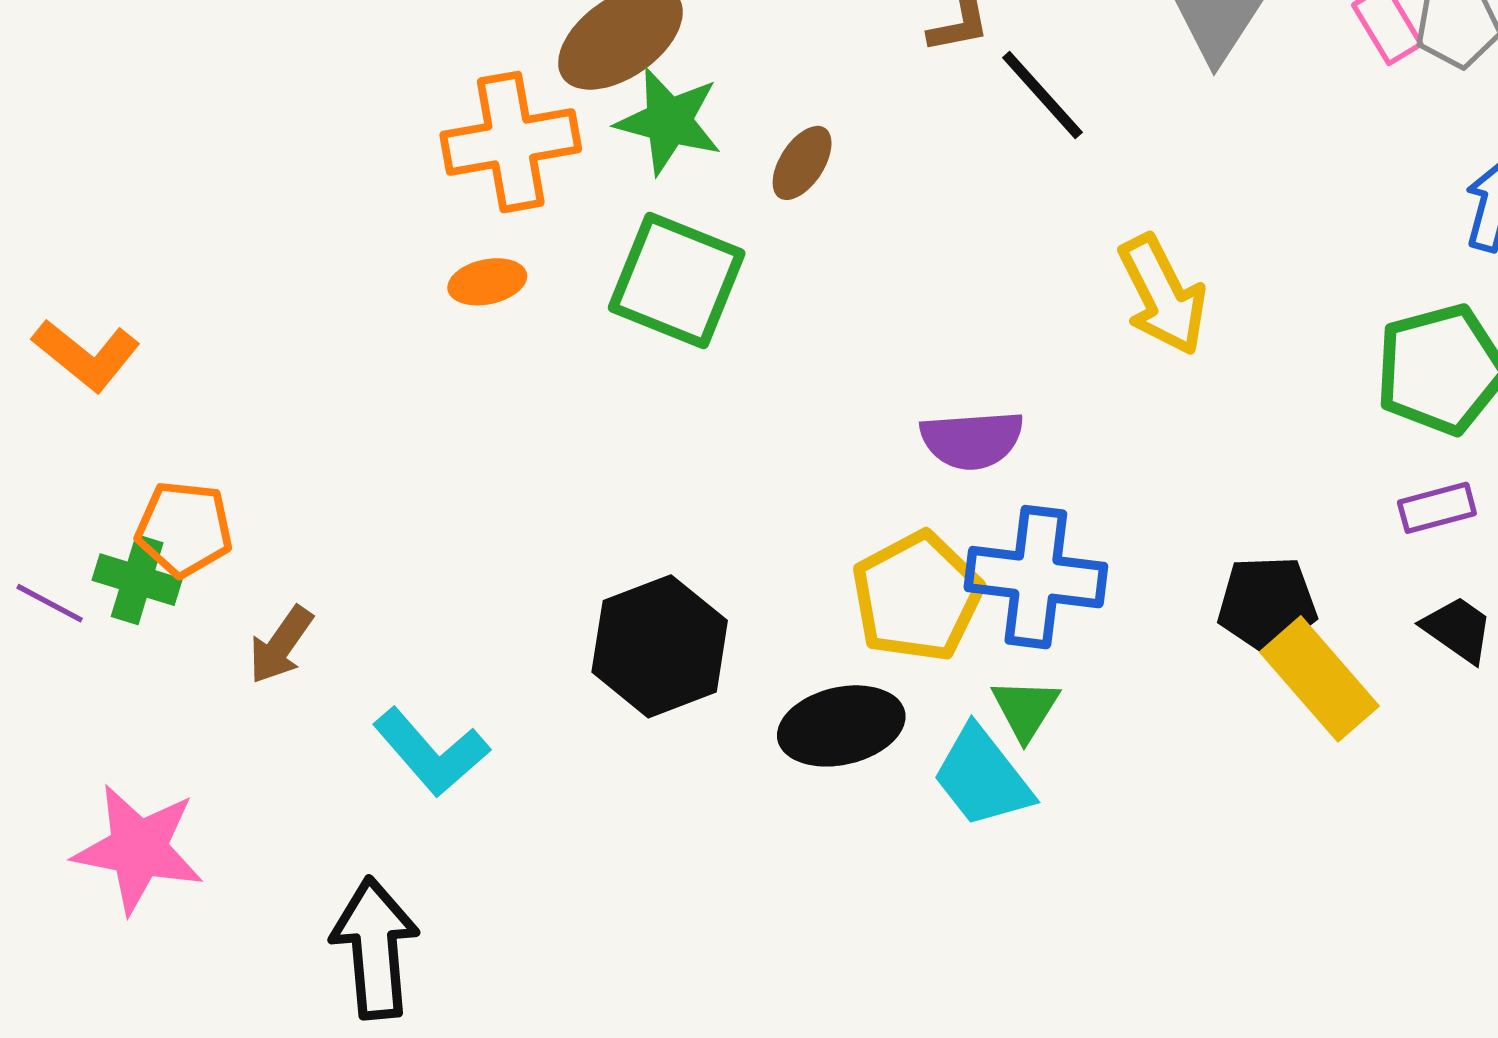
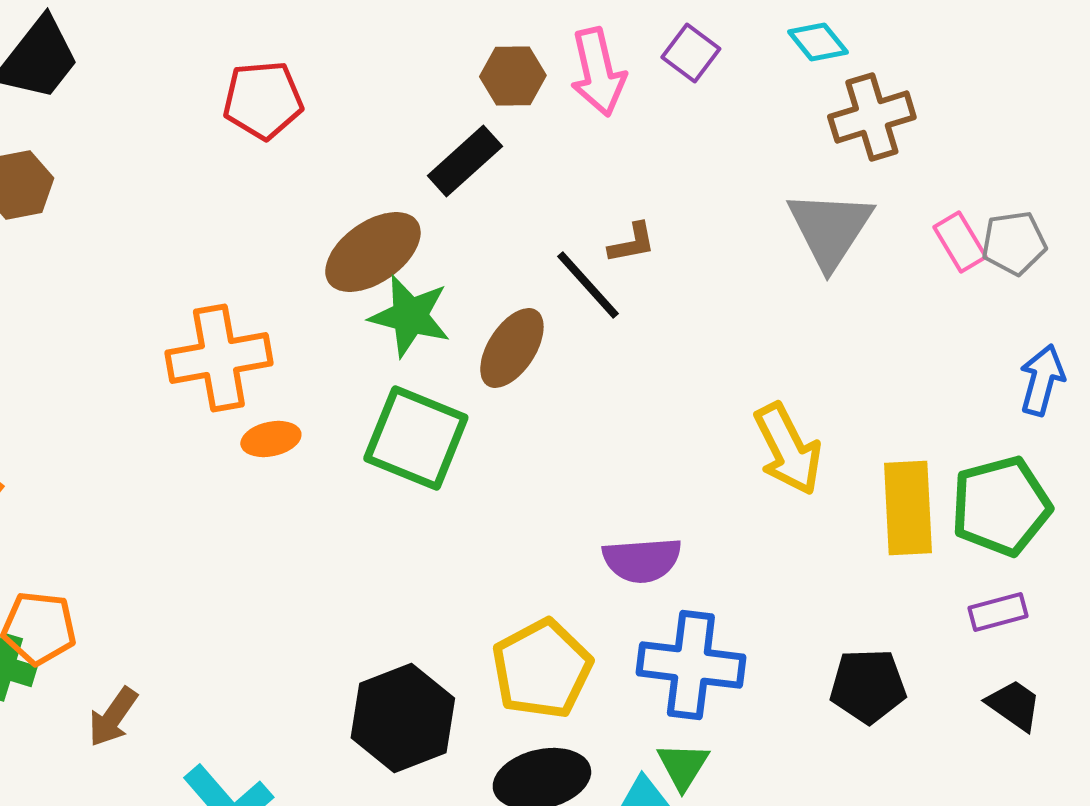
black line: (1042, 95) -> (588, 285), moved
orange cross: (511, 142) -> (219, 358), moved
brown ellipse: (802, 163) -> (512, 348), size x1.4
yellow pentagon: (917, 597) -> (542, 669), moved
yellow rectangle: (1319, 679) -> (908, 508), moved, turned 38

